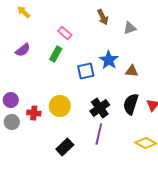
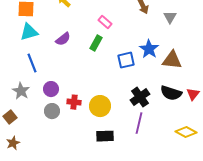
gray triangle: (130, 28) -> (170, 17), turned -40
brown triangle: (132, 71) -> (172, 60), size x1.5
black semicircle: (131, 104) -> (171, 93), turned -90
yellow circle: (60, 106) -> (100, 106), moved
black rectangle: (65, 147) -> (105, 136), turned 42

